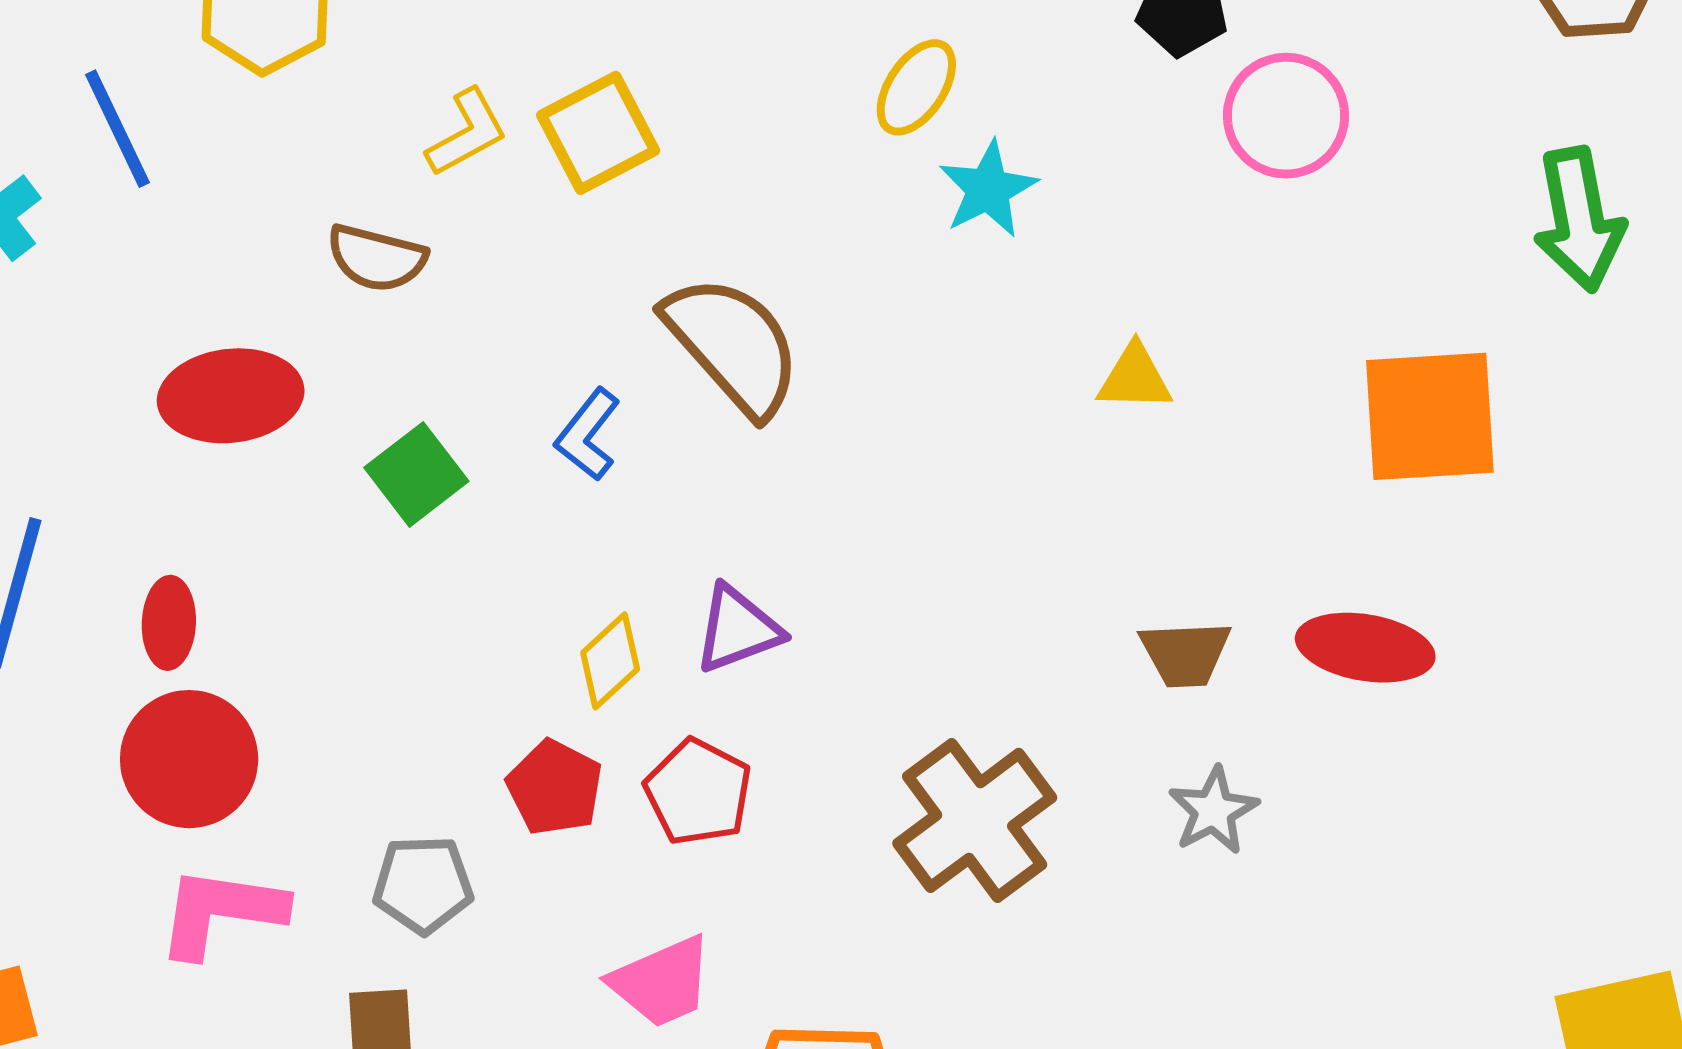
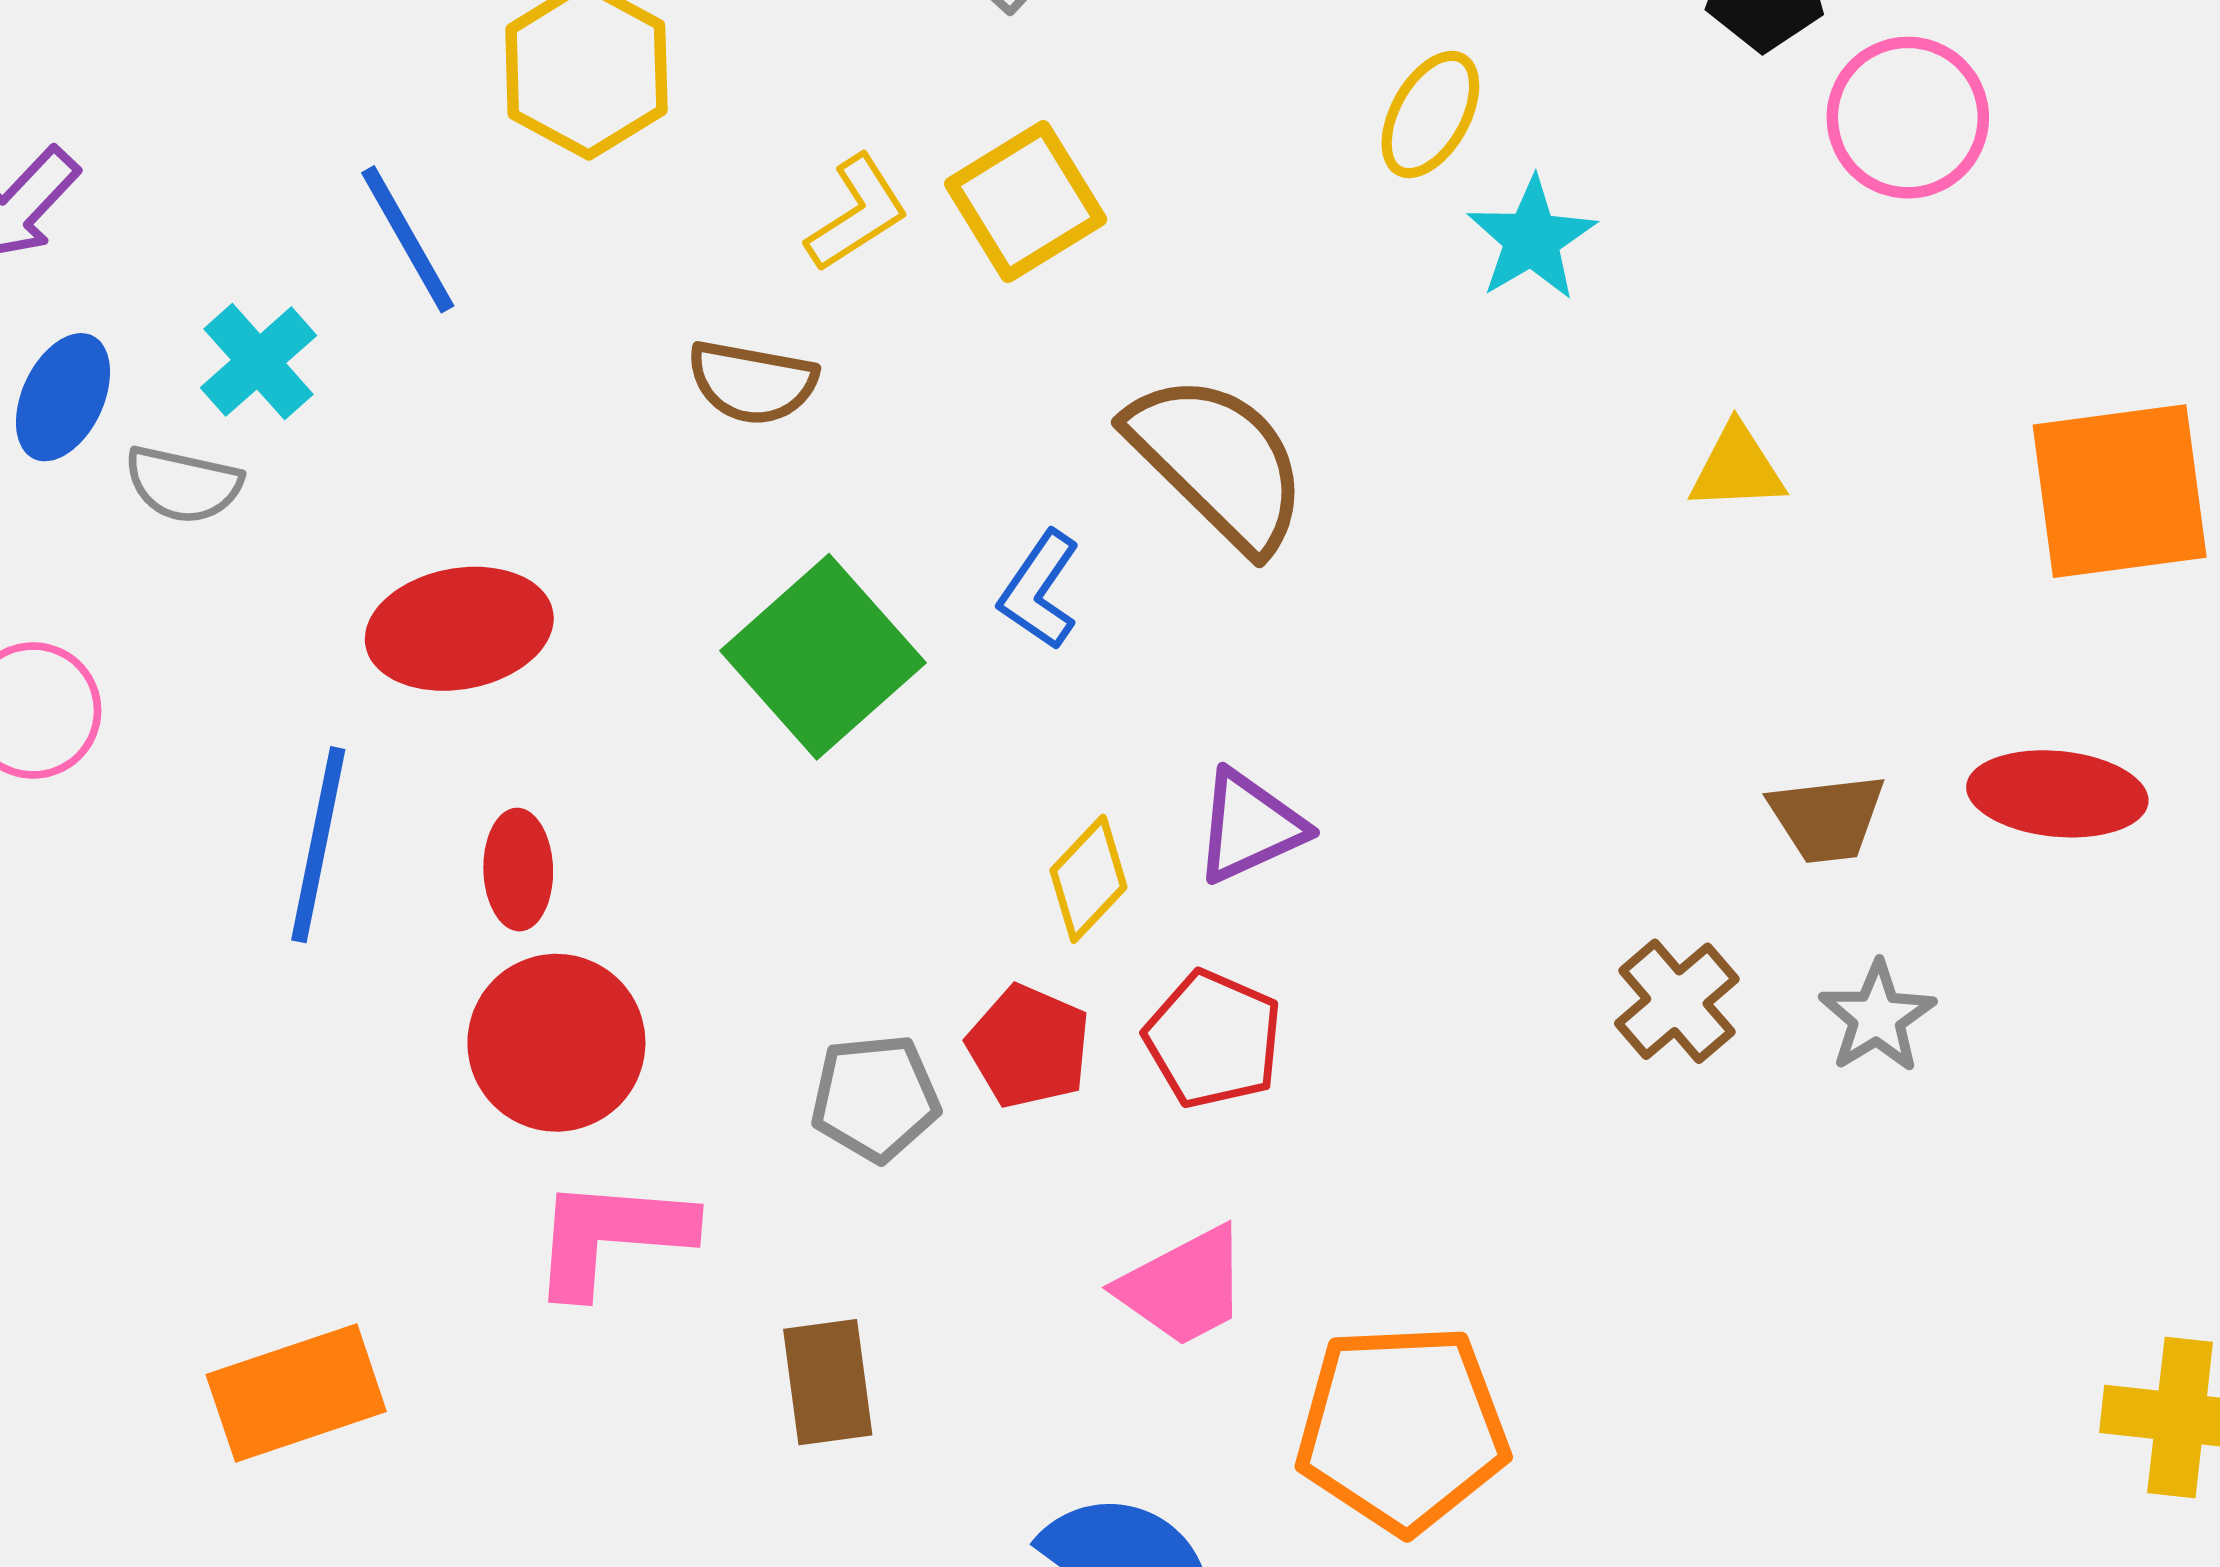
red ellipse: (231, 396) -> (459, 629), moved
green square: (416, 474) -> (823, 657), size x1.5
brown cross: (975, 820) -> (1677, 1001), moved, size x0.6
gray pentagon: (423, 885) -> (875, 1098), moved

